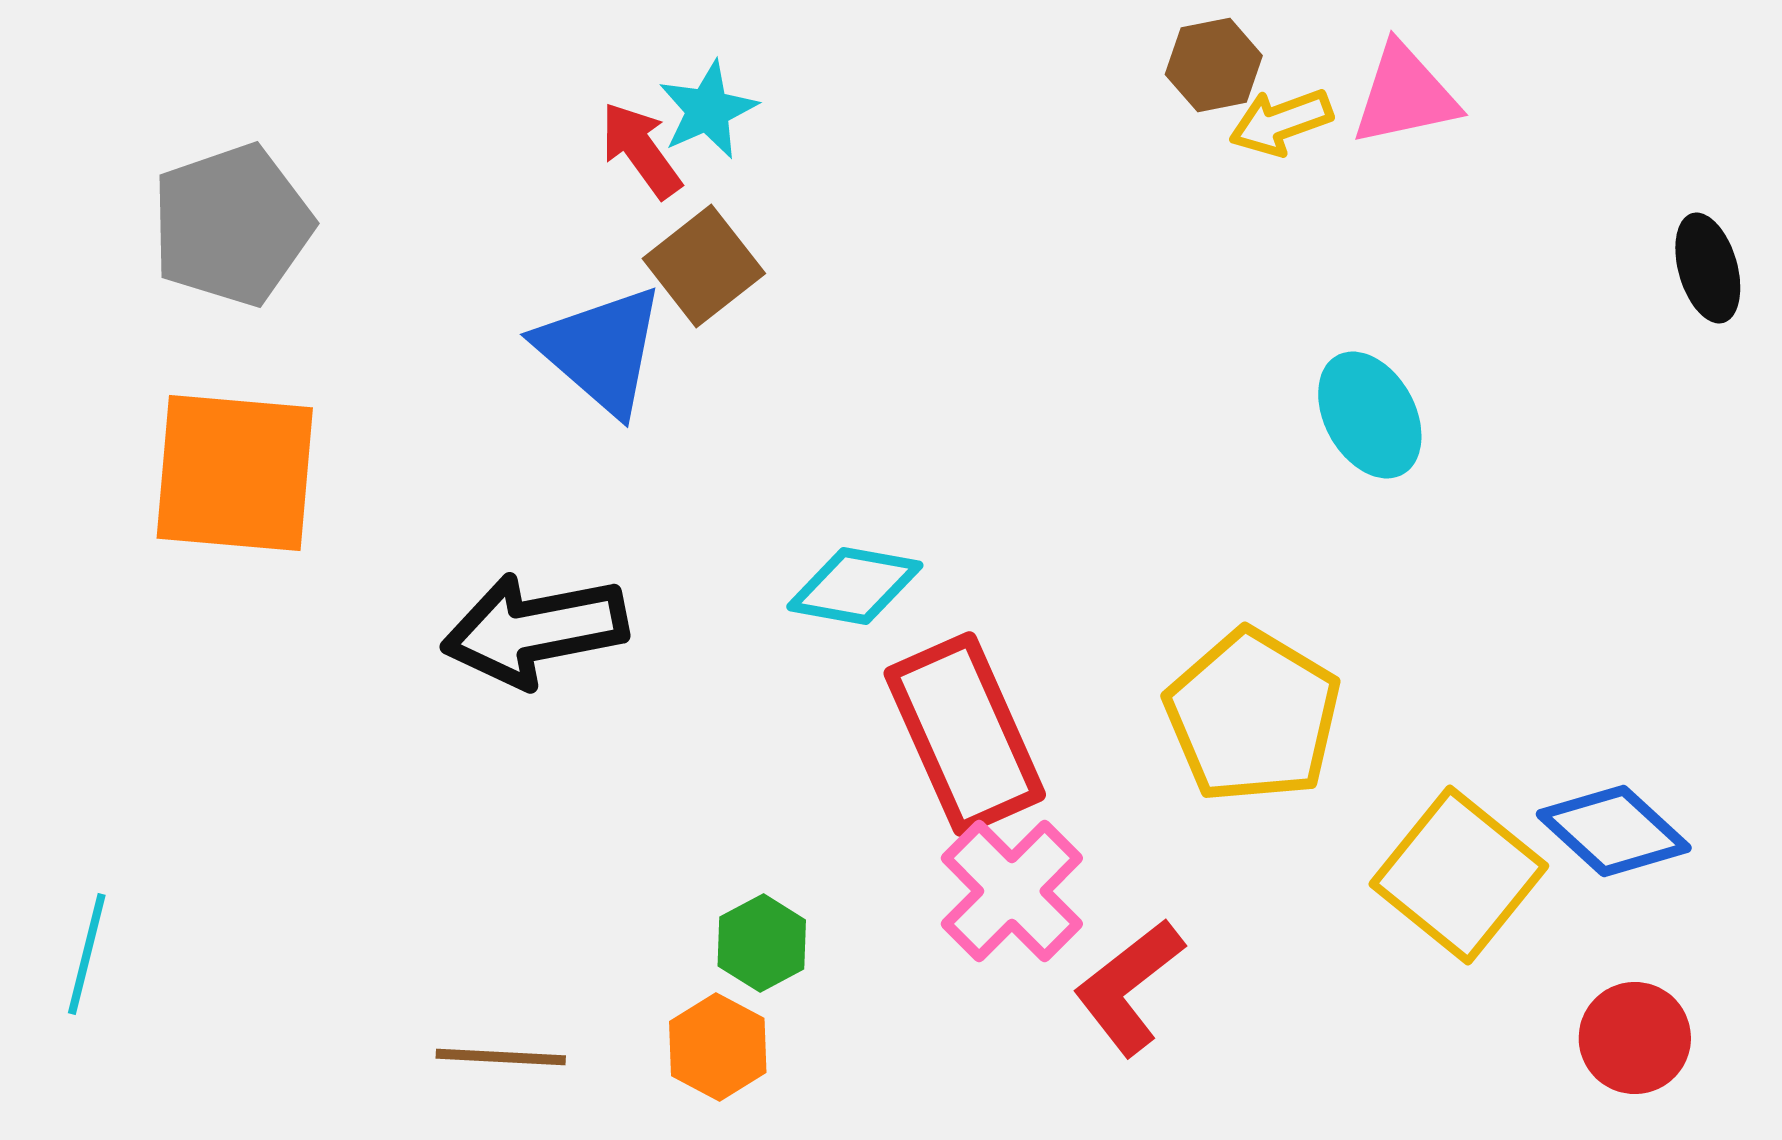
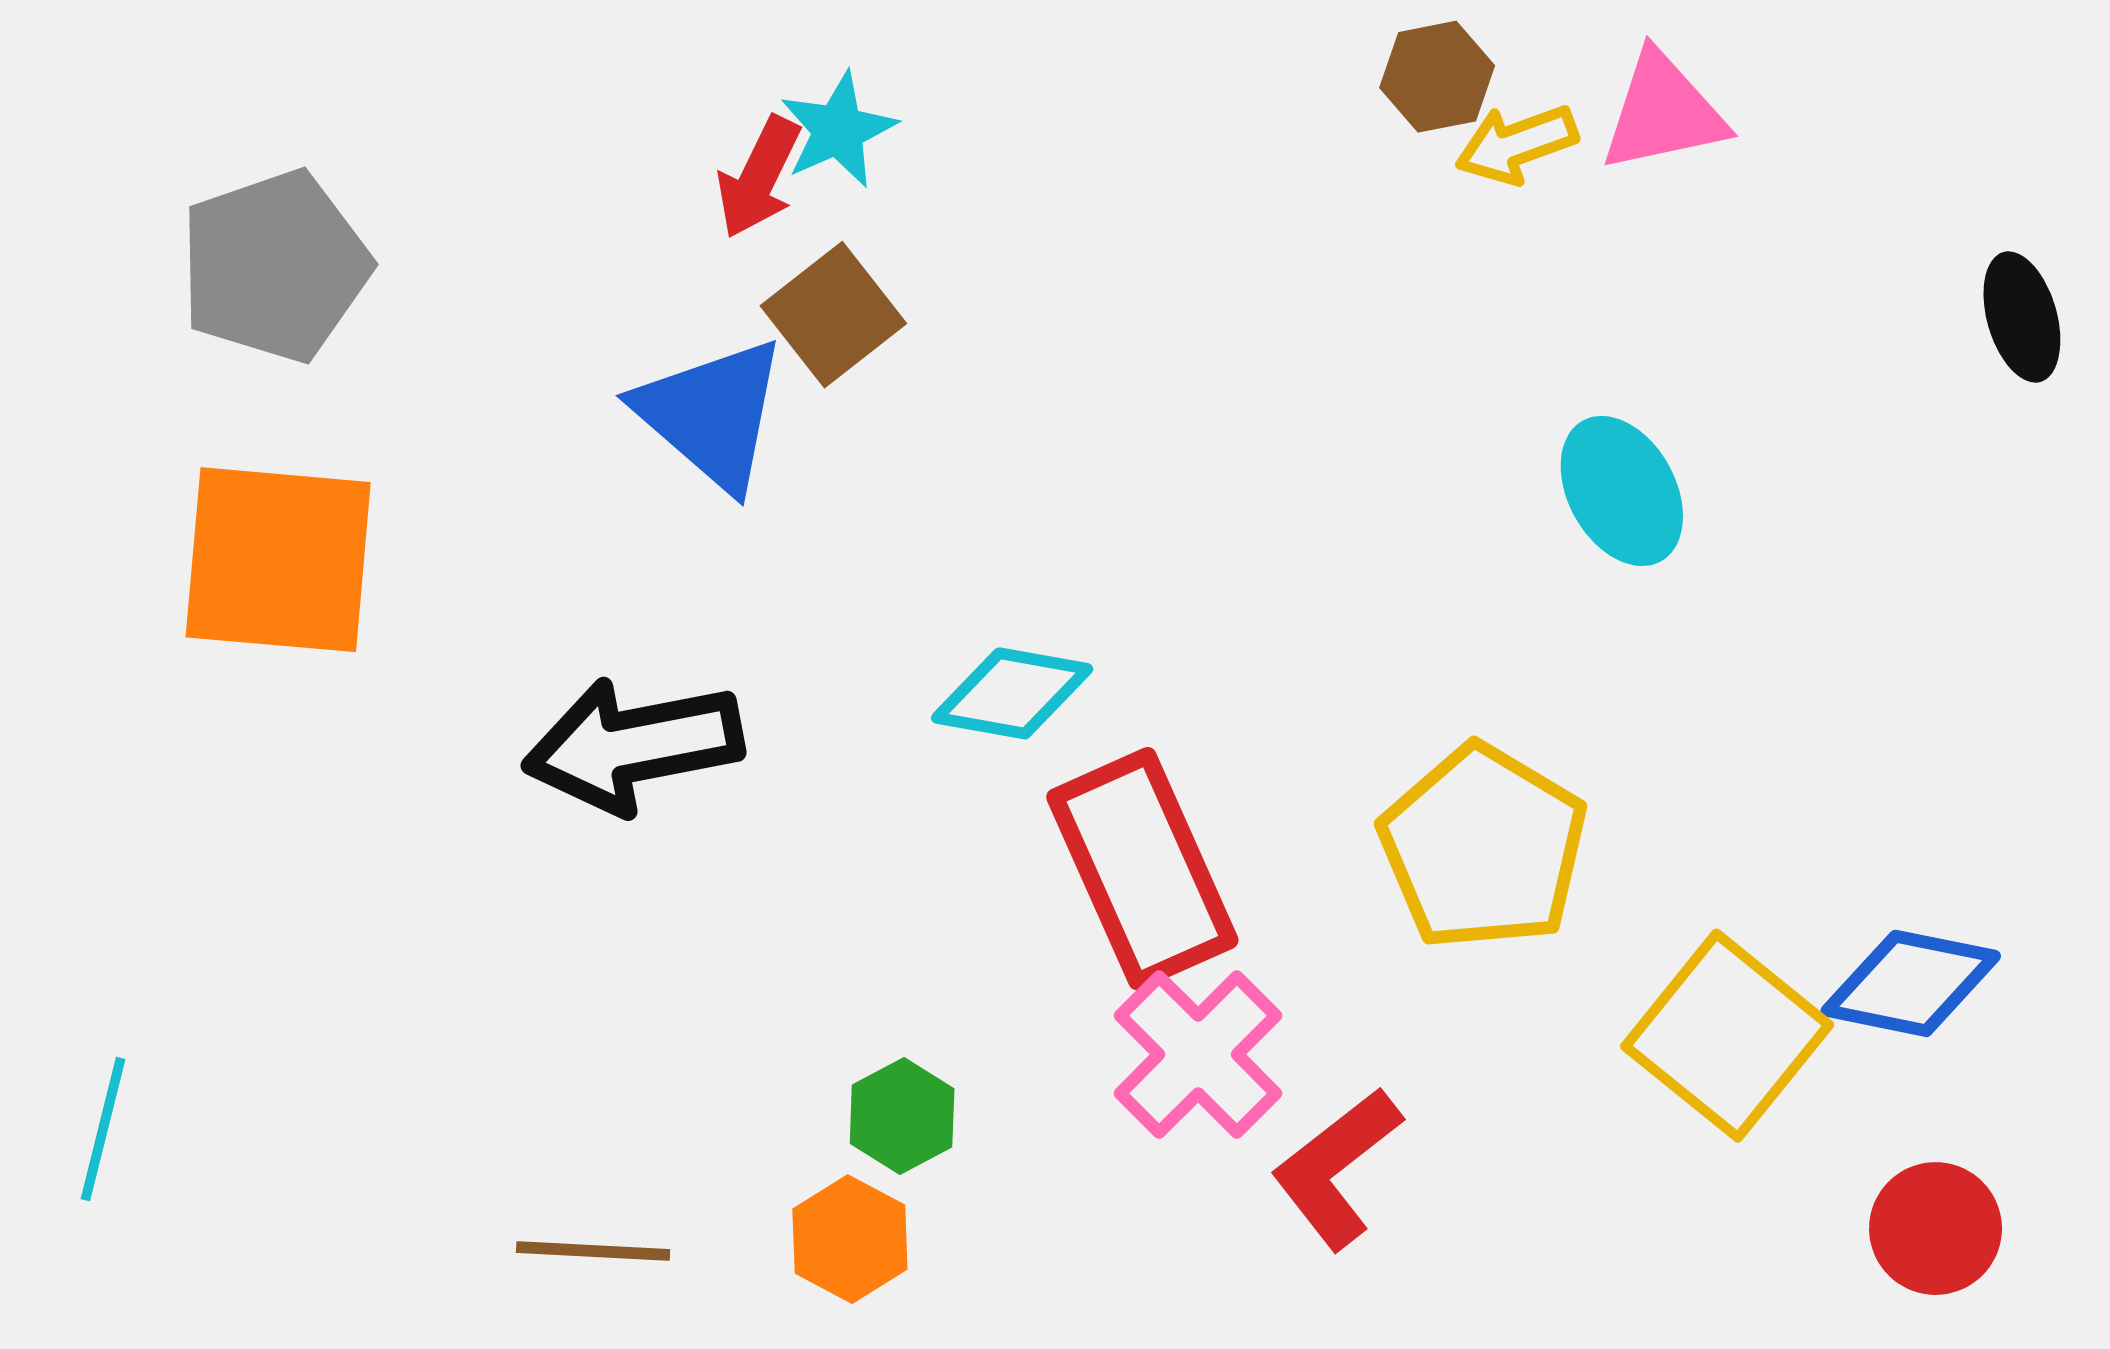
red arrow: (641, 150) -> (759, 177), turned -118
blue diamond: (1614, 831) -> (1911, 983), turned -31

